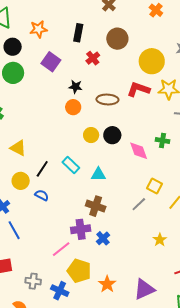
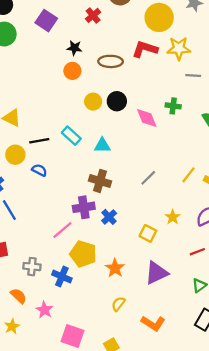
black line: (42, 169) -> (39, 141), turned 48
yellow square: (154, 186) -> (148, 233), moved

